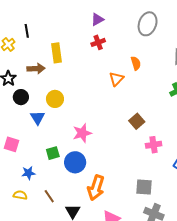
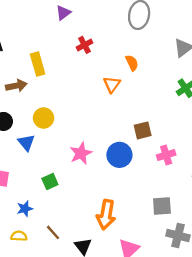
purple triangle: (97, 19) -> (63, 13), moved
brown square: (137, 121) -> (143, 130), turned 35
blue circle: (75, 162) -> (119, 155), moved

